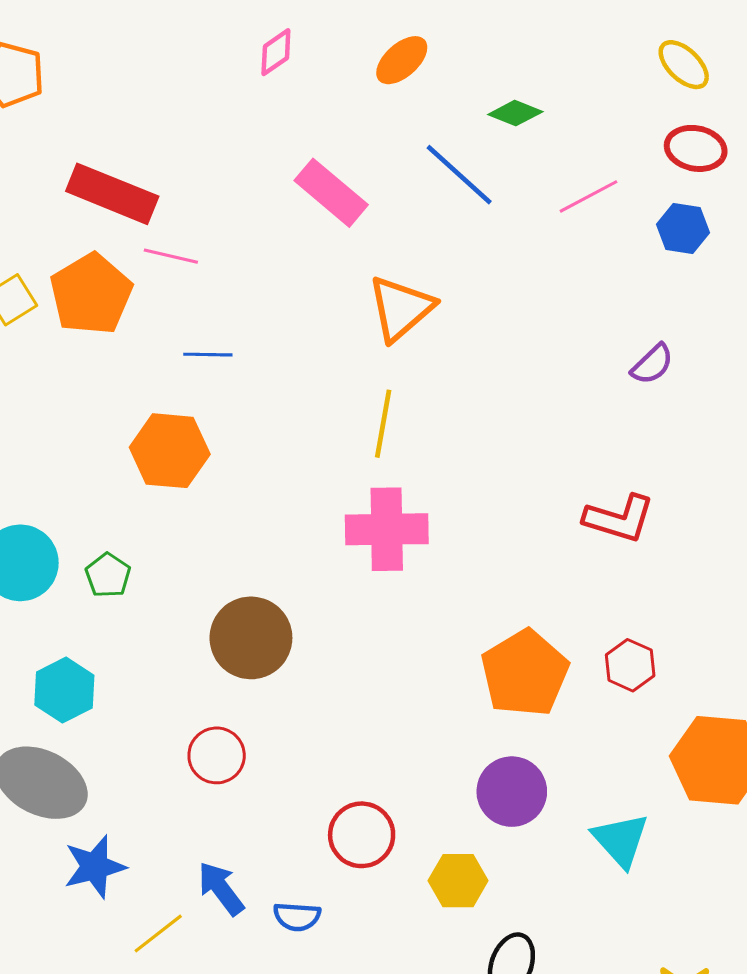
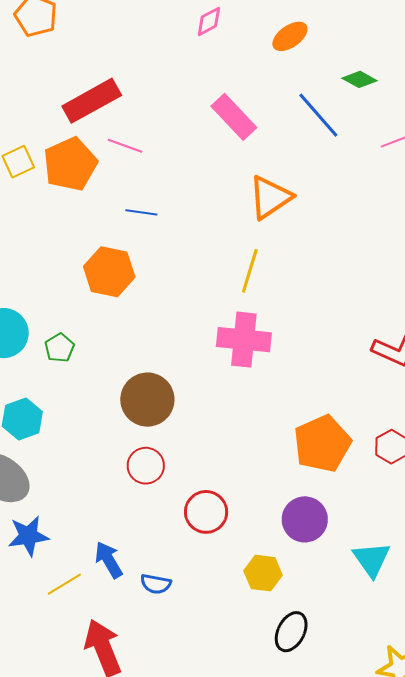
red rectangle: (112, 194) -> (92, 101), turned -58
red circle: (217, 755) -> (146, 466), moved
red circle: (362, 835) -> (206, 512), moved

